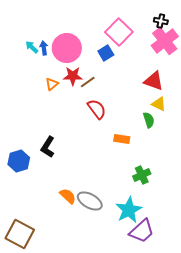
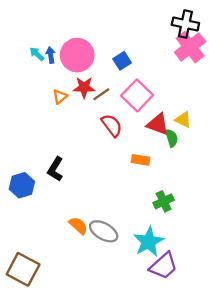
black cross: (161, 21) -> (185, 24), size x1.6
pink square: (119, 32) -> (137, 95), moved
red triangle: (154, 81) -> (158, 124), moved

